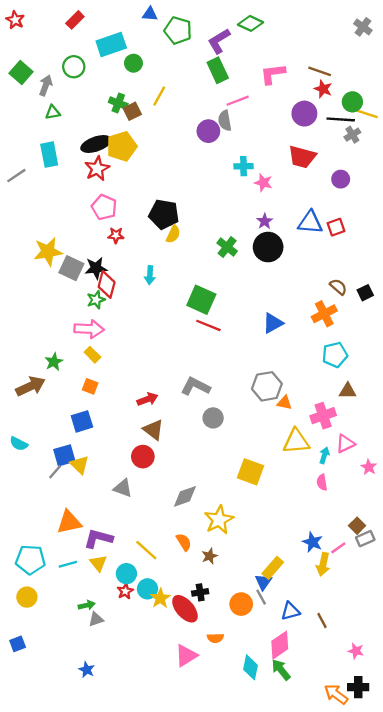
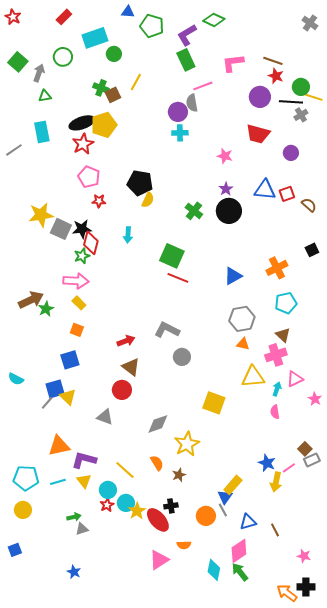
cyan cross: (244, 166) -> (180, 133), moved
brown semicircle: (338, 287) -> (309, 205), moved
brown arrow: (30, 386) -> (31, 300), moved
gray hexagon: (267, 386) -> (242, 319), moved
brown triangle: (348, 391) -> (283, 335), moved, turned 42

